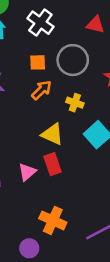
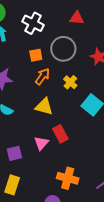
yellow cross: (75, 103) -> (70, 82), turned 32
yellow triangle: (52, 134) -> (44, 107), moved

